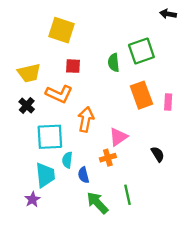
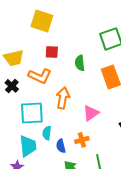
green semicircle: (114, 63) -> (80, 63), moved
orange cross: (108, 158) -> (82, 140), moved

